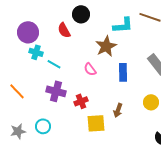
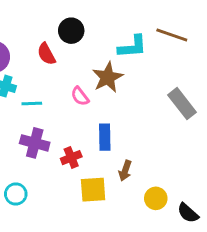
cyan line: (54, 64) -> (32, 104), turned -32
pink semicircle: (90, 69) -> (80, 96), moved
blue rectangle: (123, 72) -> (105, 137), moved
yellow circle: (151, 102) -> (156, 198), moved

